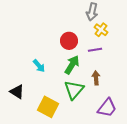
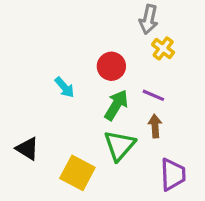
purple line: (95, 50) -> (153, 95), moved, turned 32
cyan arrow: (39, 66) -> (65, 87), moved
purple trapezoid: (107, 108) -> (173, 175), turned -40

